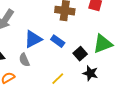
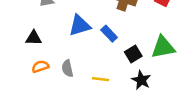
gray semicircle: (24, 60) -> (67, 68), moved
yellow line: (58, 79) -> (101, 79), turned 40

